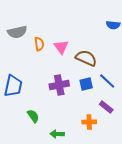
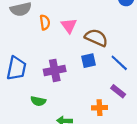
blue square: (86, 84) -> (89, 61), moved
purple cross: (59, 85) -> (55, 70), moved
green semicircle: (33, 116) -> (38, 101), turned 136

